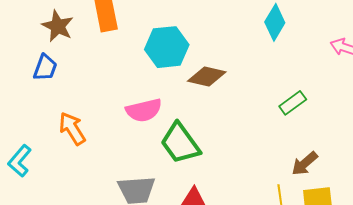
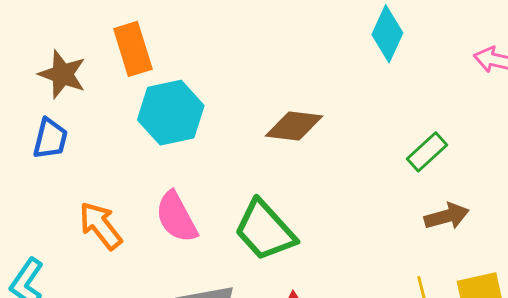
cyan hexagon: (167, 47) -> (171, 113), moved
pink semicircle: (144, 110) -> (176, 217), moved, turned 81
brown arrow: (305, 164) -> (447, 216), moved, turned -148

